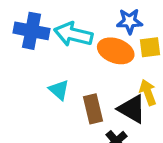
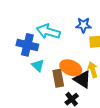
blue cross: (32, 31) -> (27, 45), moved
orange ellipse: (116, 51) -> (71, 68), moved

